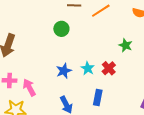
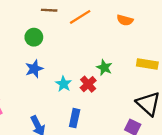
green star: (126, 45) -> (104, 68), moved
blue star: (64, 71) -> (34, 69), moved

